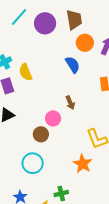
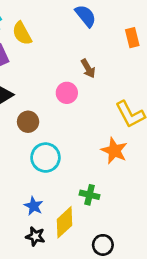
brown circle: (41, 134) -> (28, 122), moved
green cross: (61, 194) -> (90, 195), turned 32

